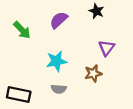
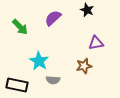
purple triangle: (107, 48) -> (96, 43), turned 42
cyan star: (56, 61) -> (39, 61), moved, turned -30

